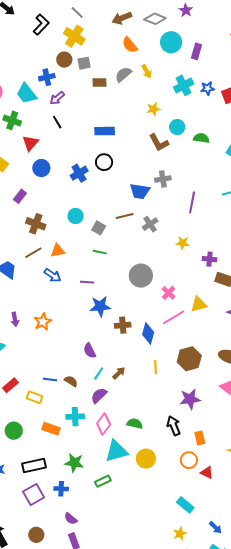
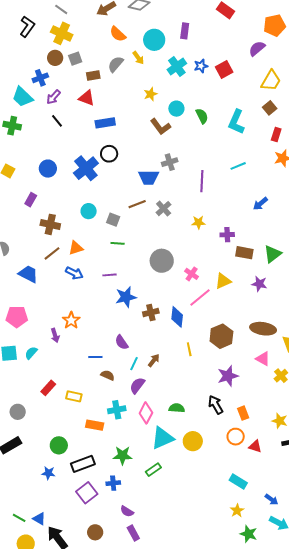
cyan circle: (171, 42) -> (154, 40), moved
green semicircle: (201, 138) -> (202, 116), turned 63
red triangle: (30, 143) -> (87, 98), moved, turned -42
blue cross: (79, 173) -> (86, 168), size x1.4
purple arrow: (15, 319) -> (55, 335), moved
blue line: (50, 379) -> (95, 357), moved
green circle: (14, 431) -> (59, 445), moved

